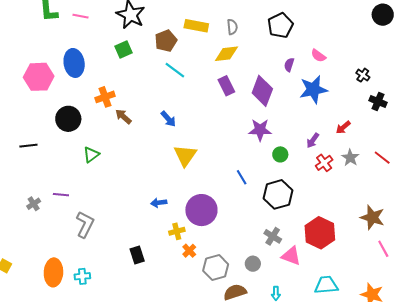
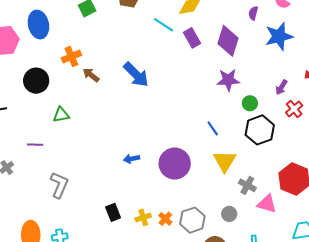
cyan line: (175, 70) -> (164, 25), moved
blue arrow: (168, 119) -> (136, 75), size x1.6
green triangle: (91, 155) -> (61, 115), turned 30
yellow triangle: (185, 155) -> (225, 161), moved
black hexagon: (278, 194) -> (260, 130), moved
purple line: (61, 195) -> (35, 145), moved
yellow cross: (177, 231) -> (143, 217), moved
orange cross: (189, 251) -> (165, 219), moved

